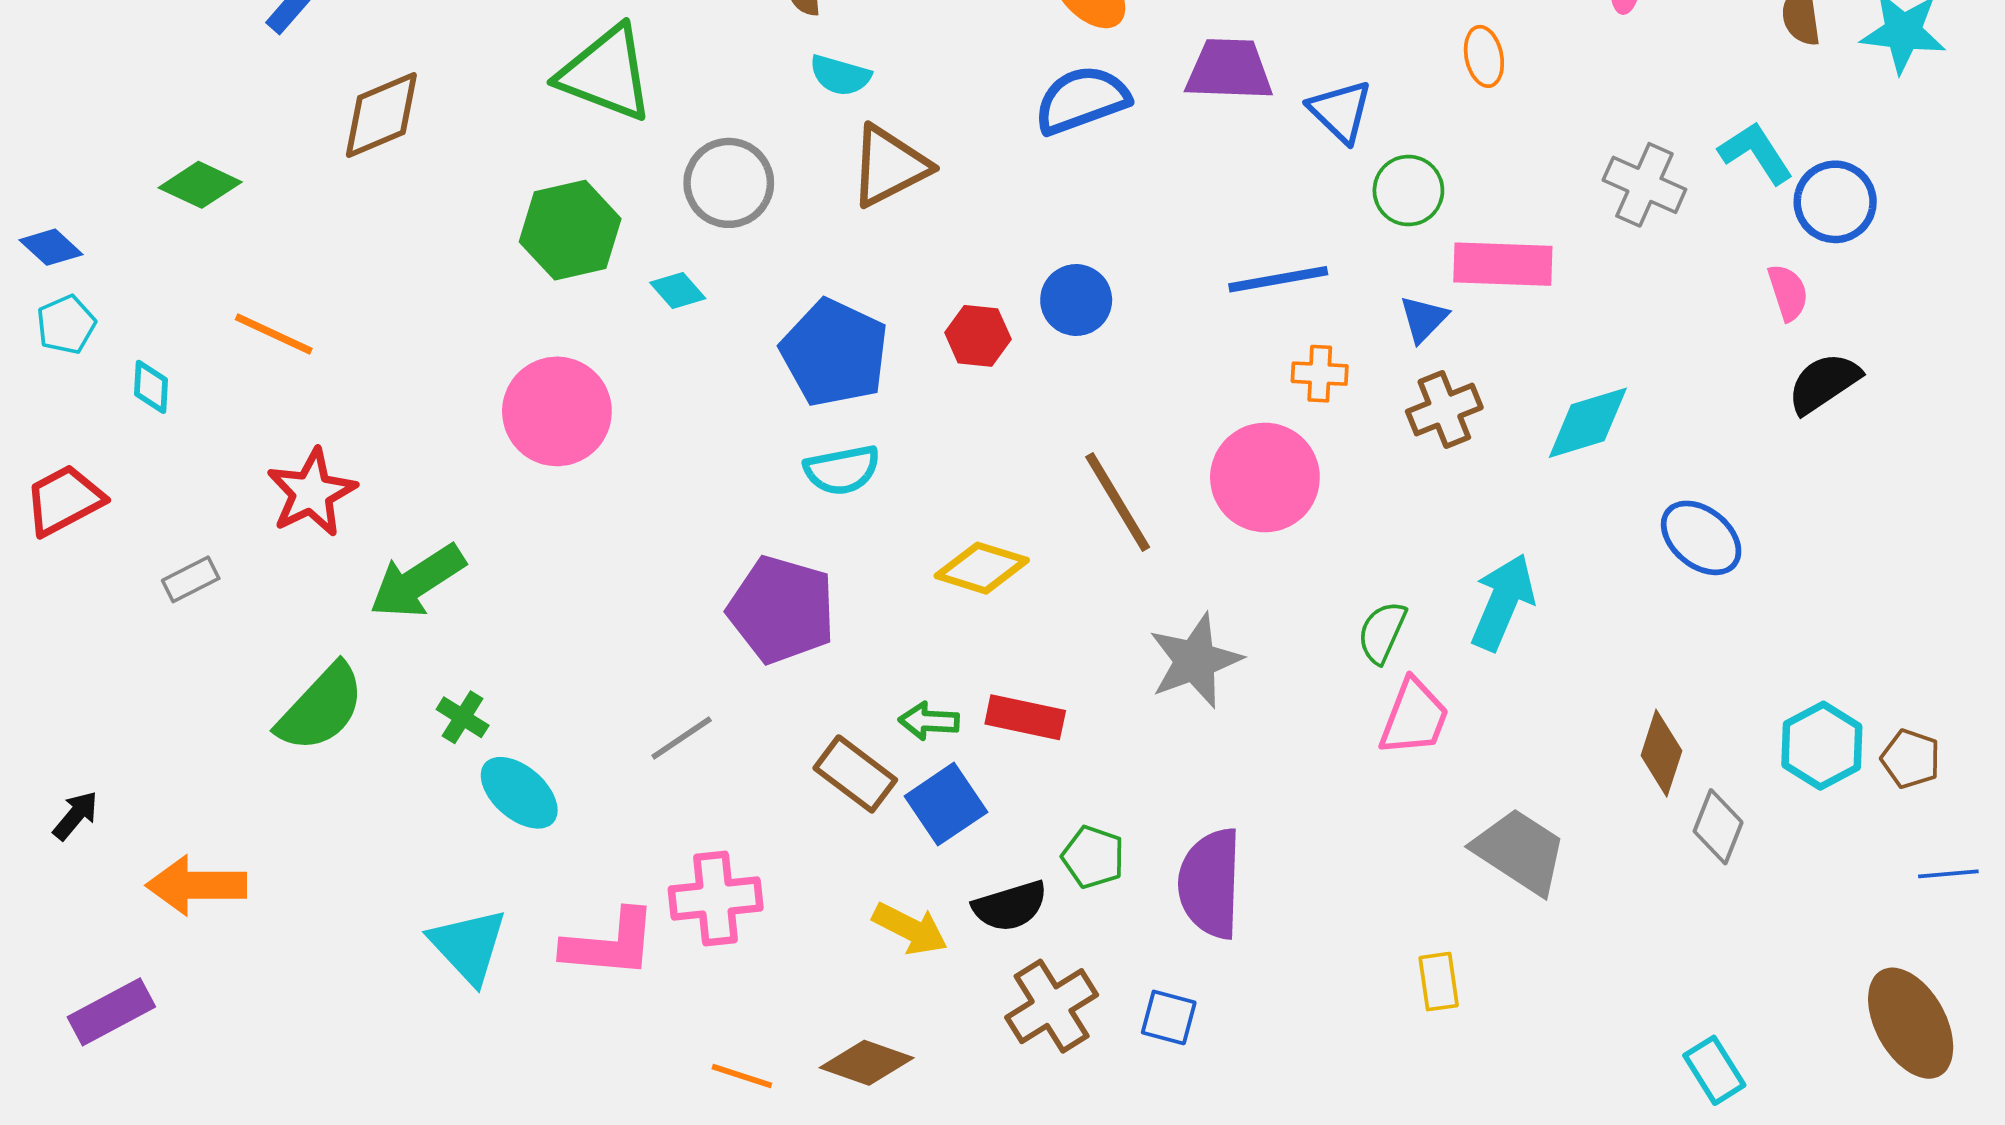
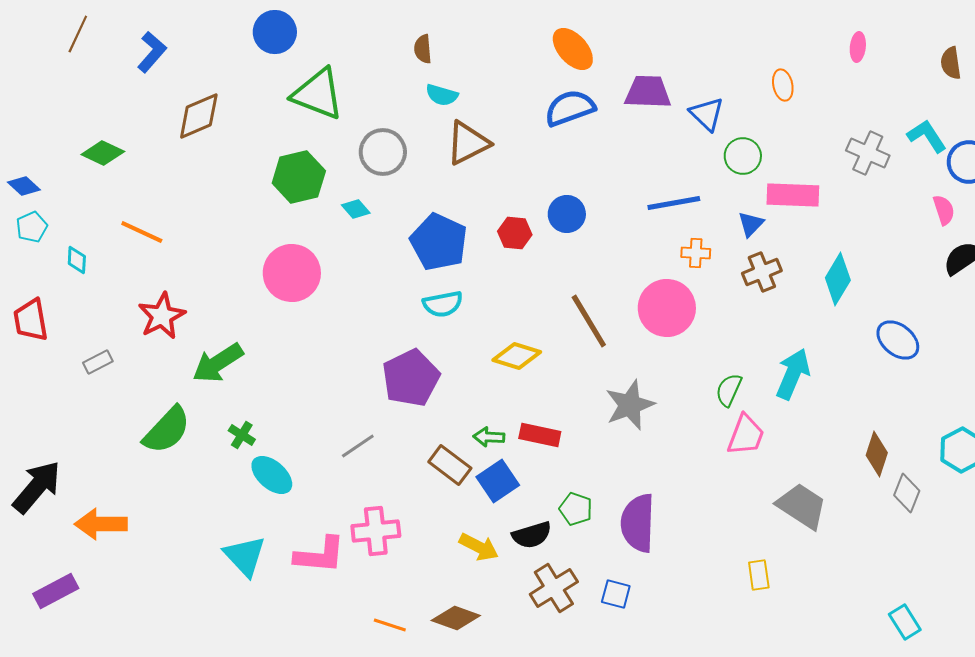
cyan diamond: (1588, 423) -> (838, 279), turned -42
red trapezoid: (64, 500) -> (31, 320), turned -72
purple pentagon: (782, 610) -> (411, 378), turned 30
black arrow: (76, 815) -> (37, 487), size x2.0

